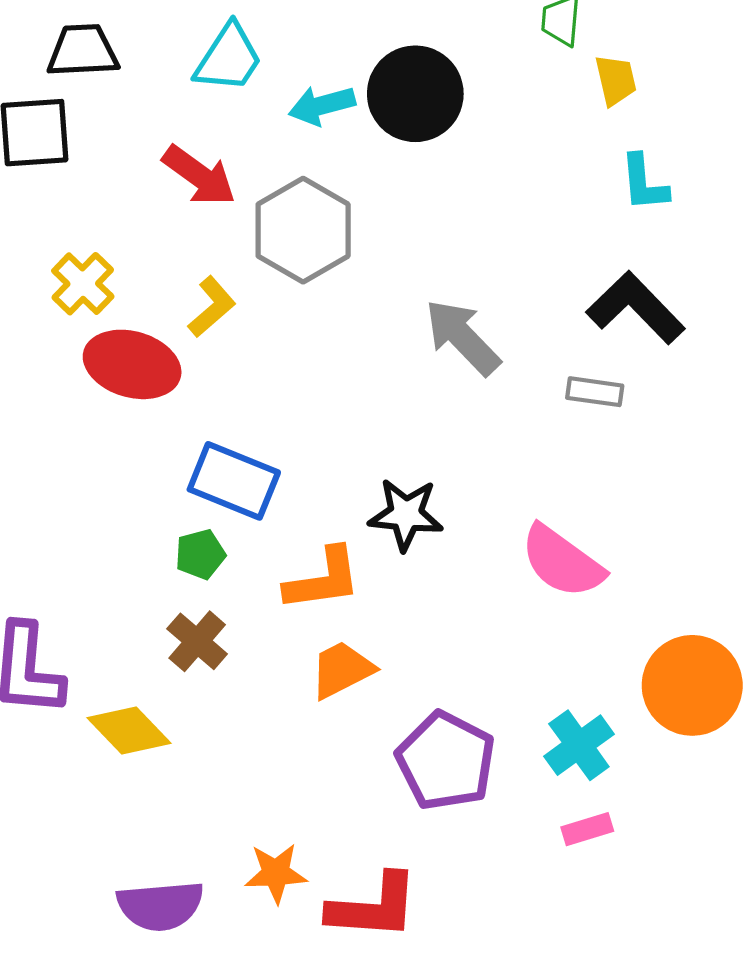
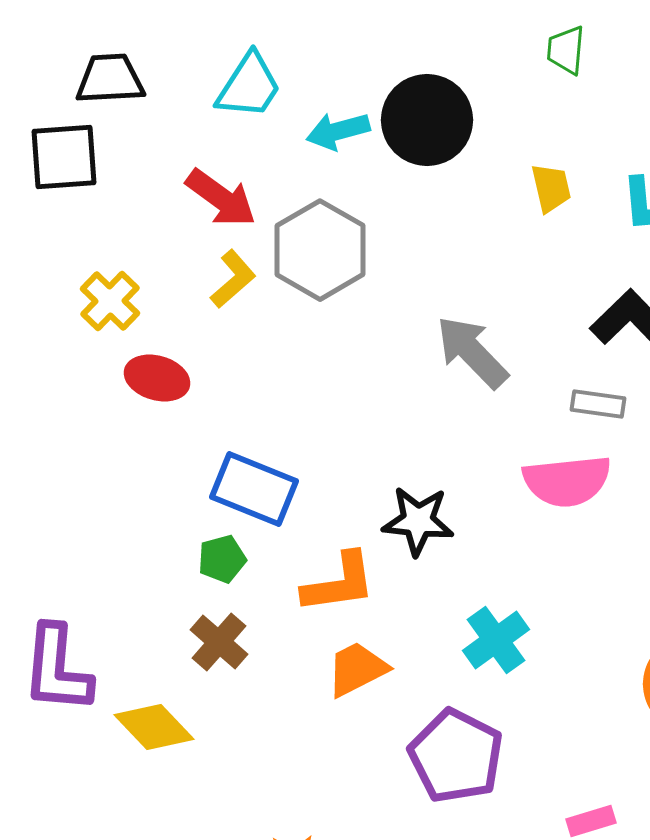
yellow trapezoid: (616, 80) -> (551, 188), moved
yellow L-shape: (212, 307) -> (233, 279), moved
red ellipse: (132, 364) -> (157, 378), size x0.7
pink semicircle: (562, 562) -> (567, 481), moved, turned -42
cyan cross: (579, 745) -> (496, 640), moved

